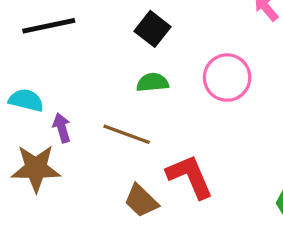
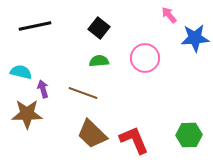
red L-shape: (190, 176) -> (134, 140), moved
brown trapezoid: (141, 201) -> (92, 134), size x1.4

